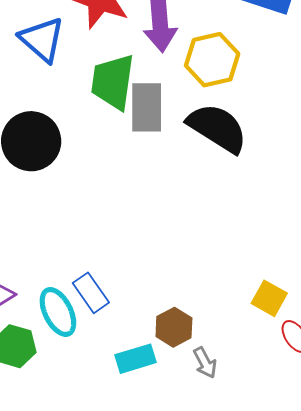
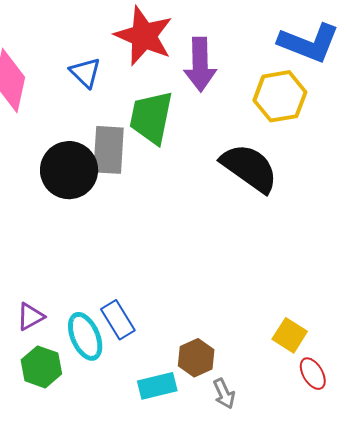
blue triangle: (42, 39) -> (85, 73), size x0.7
yellow hexagon: (212, 60) -> (280, 96), moved
gray rectangle: (147, 107) -> (109, 150), moved

